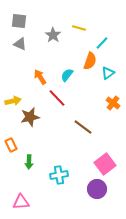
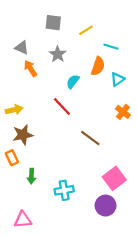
gray square: (19, 21) -> (53, 23), moved
yellow line: (79, 28) -> (86, 30), turned -48
gray star: (53, 35) -> (58, 54), moved
cyan line: (102, 43) -> (111, 47), turned 64
orange arrow: (40, 77) -> (30, 68), moved
brown star: (30, 117) -> (23, 135), moved

